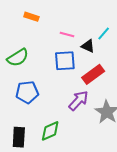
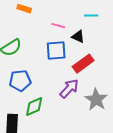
cyan line: (104, 33) -> (91, 16), moved, turned 48
green diamond: (50, 131) -> (34, 107), moved

